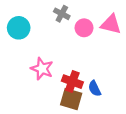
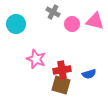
red cross: (72, 82) -> (62, 70), turned -30
blue semicircle: (95, 89) -> (89, 74), moved, turned -80

